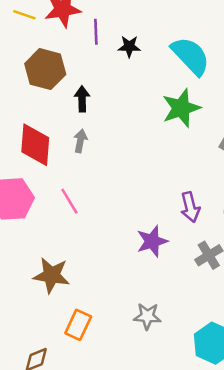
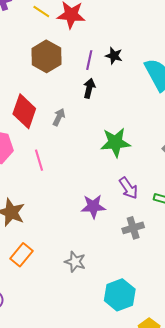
purple line: (96, 32) -> (89, 60), moved
black arrow: (82, 99) -> (89, 88), moved
green star: (181, 108) -> (115, 142), moved
purple arrow: (190, 207) -> (128, 188), turned -35

